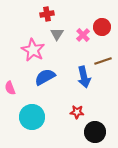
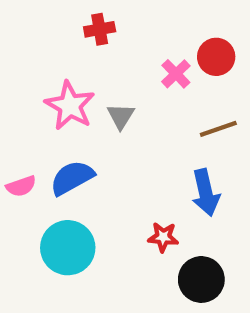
gray triangle: (57, 34) -> (121, 116), moved
blue semicircle: (45, 77) -> (72, 178), moved
blue arrow: (84, 77) -> (206, 193), moved
pink semicircle: (10, 88) -> (21, 186), turned -88

